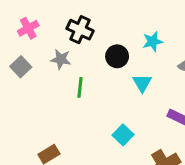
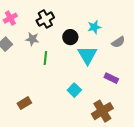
black cross: (80, 30) -> (45, 19), turned 36
cyan triangle: (142, 83) -> (87, 55), size x1.5

